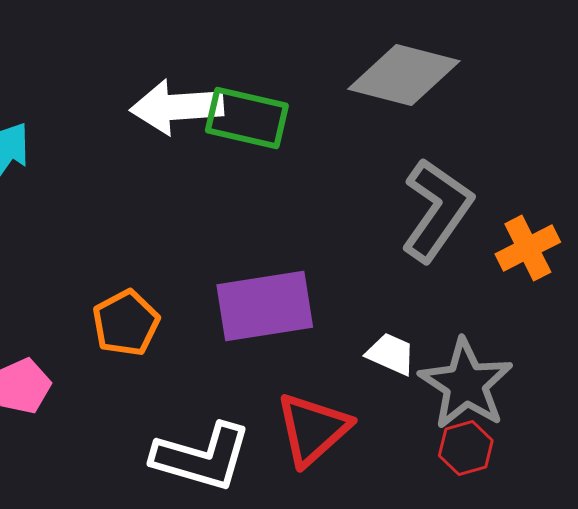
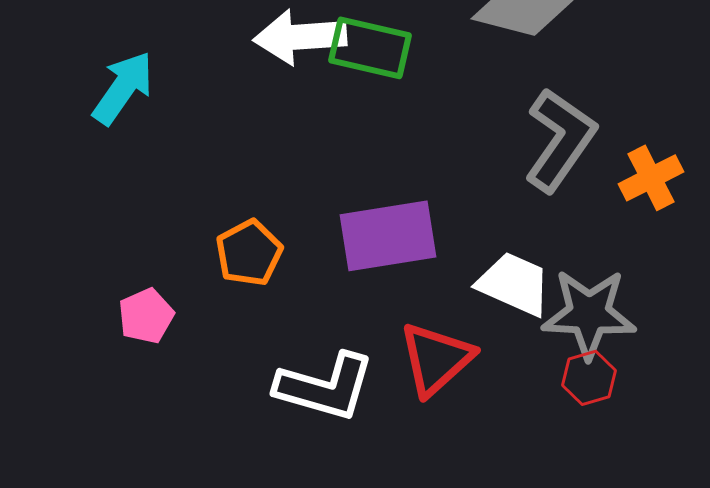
white trapezoid: (391, 354) -> (514, 284), size x1.5
gray star: (466, 384) -> (589, 314), turned -30

